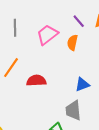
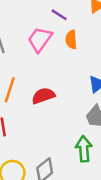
purple line: (79, 21) -> (59, 15), moved

